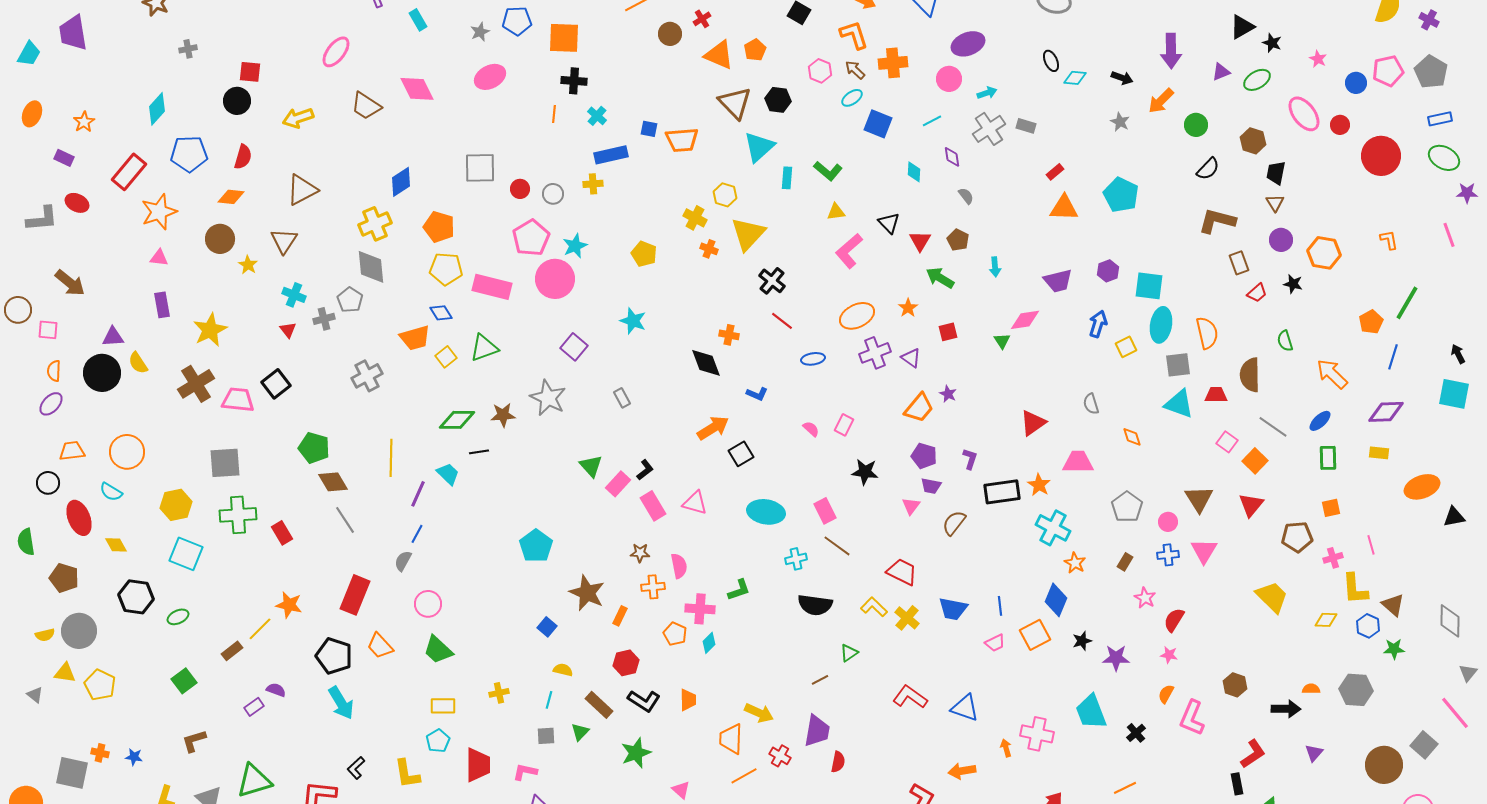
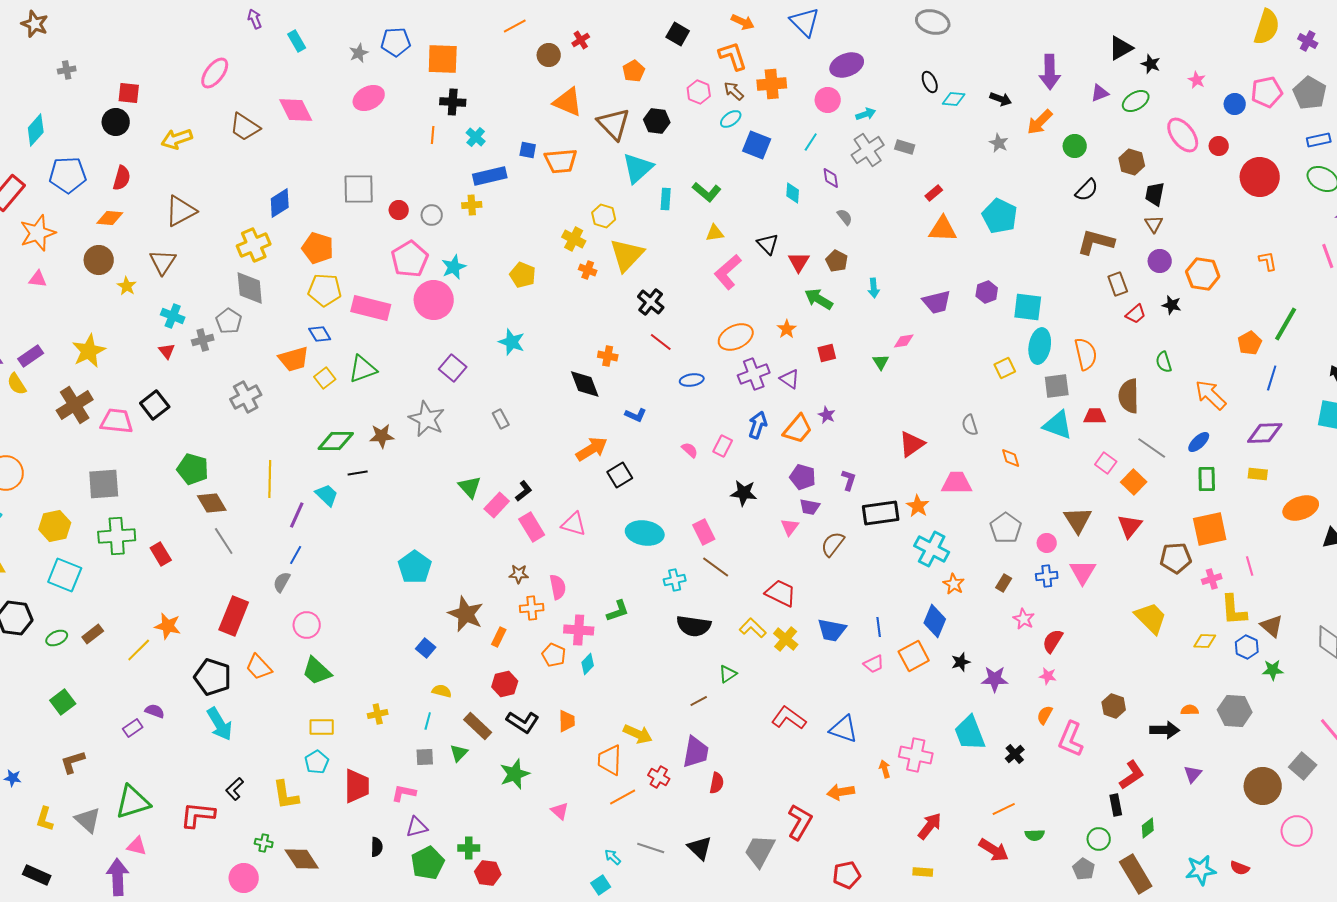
orange triangle: (719, 55) -> (568, 102), moved
cyan line: (932, 121) -> (811, 142), turned -30
purple rectangle: (162, 305) -> (31, 356), moved, turned 65
pink diamond: (1025, 320) -> (904, 341), size x0.7
blue arrow: (1098, 324) -> (758, 425), moved
orange square: (1331, 508) -> (1210, 529), size x1.8
brown rectangle: (232, 651) -> (93, 634), moved

